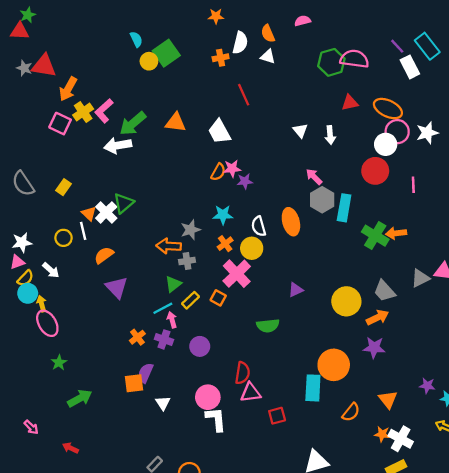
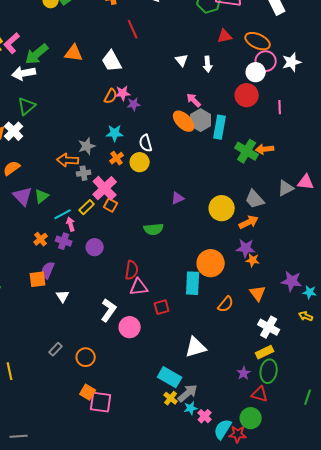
green triangle: (124, 203) -> (27, 106), moved
orange ellipse: (291, 222) -> (184, 121), moved, turned -30
pink cross: (237, 274) -> (105, 188), moved
green triangle: (173, 284) -> (42, 196), moved
purple star: (427, 386) -> (292, 281), size x1.5
pink circle: (208, 397) -> (130, 327), moved
white L-shape: (216, 419) -> (109, 310), turned 40
orange star: (382, 434) -> (253, 260), moved

